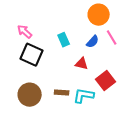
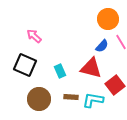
cyan rectangle: (64, 40) -> (60, 71), moved
black square: (32, 55) -> (25, 65), moved
red triangle: (82, 64) -> (91, 68), size x1.6

